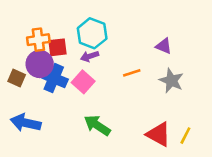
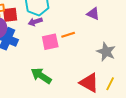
gray star: (171, 81) -> (106, 52), moved
pink square: (83, 82) -> (50, 42), moved, turned 36

